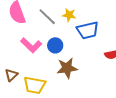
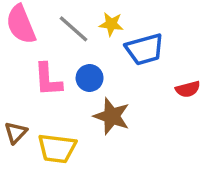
pink L-shape: (31, 45) -> (48, 80), turned 45
brown star: (67, 68) -> (112, 116), turned 30

